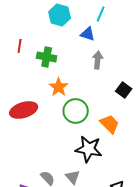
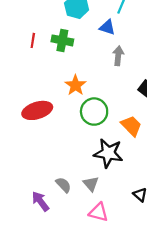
green cross: (47, 57) -> (62, 40), moved

